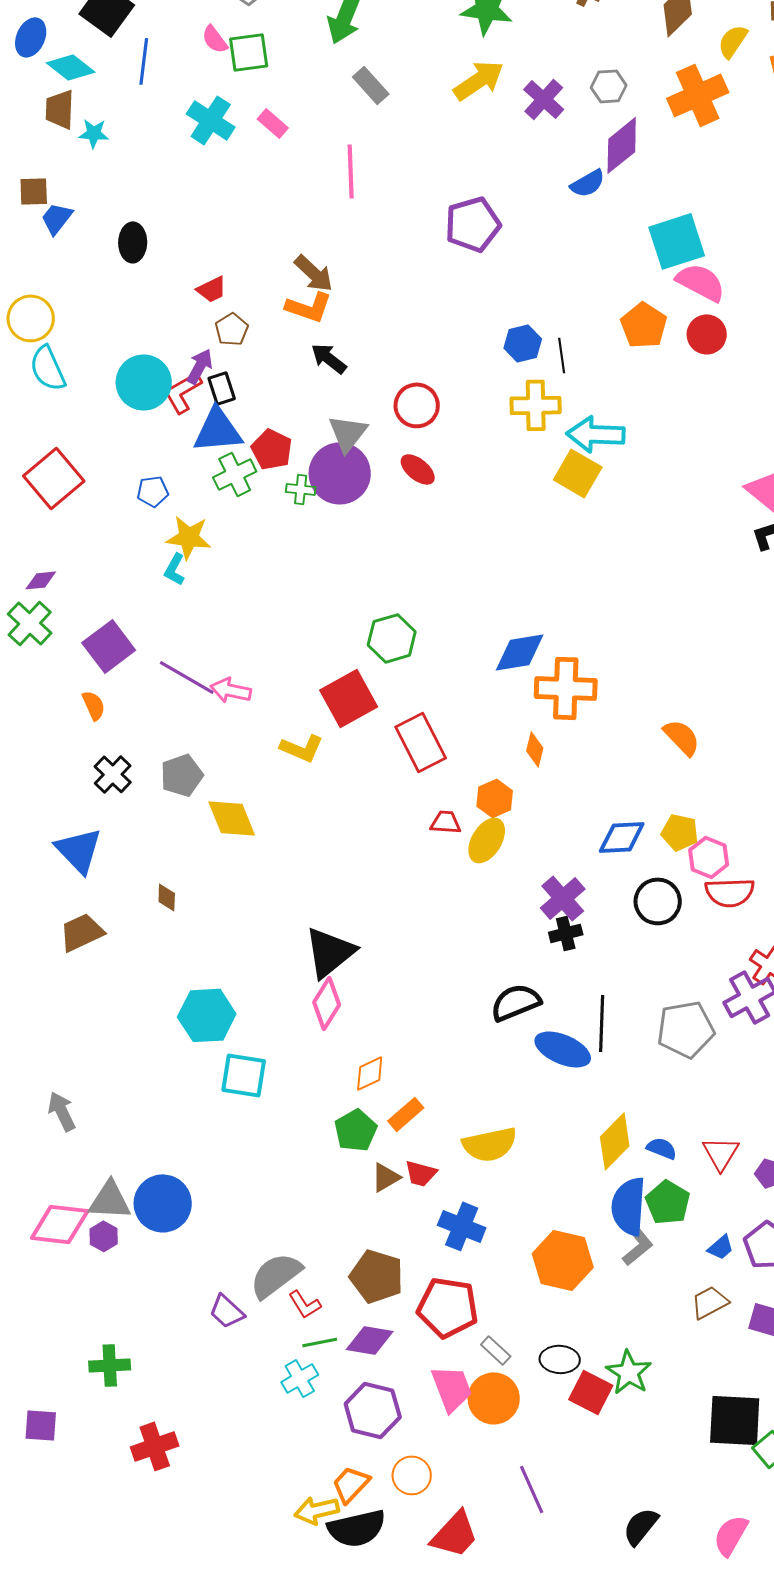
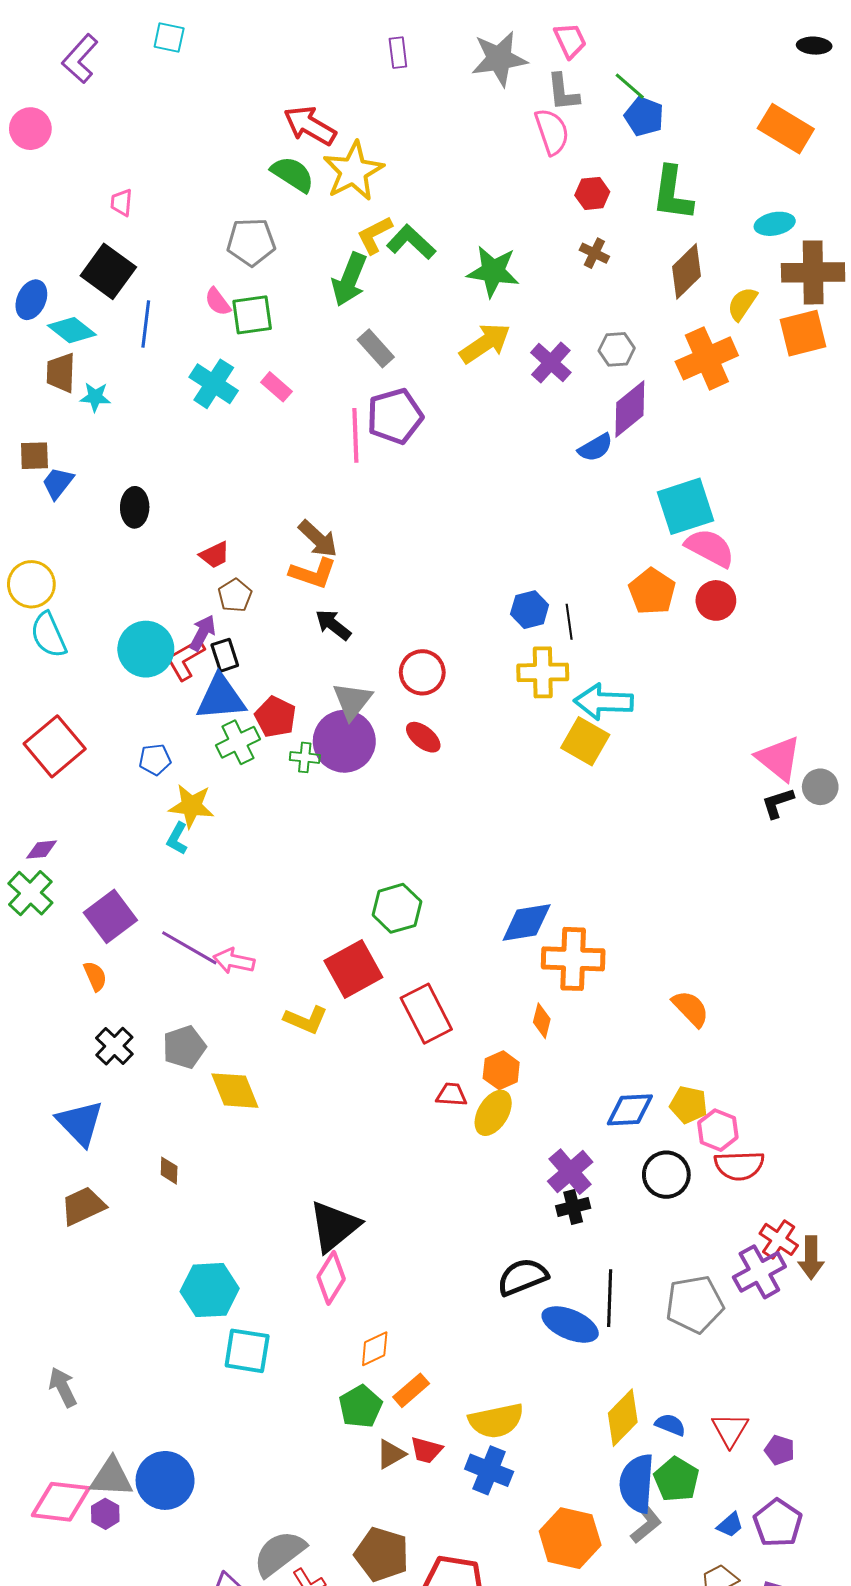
purple pentagon: (473, 224) -> (395, 416), moved
blue cross: (462, 1226) -> (489, 1470), moved

